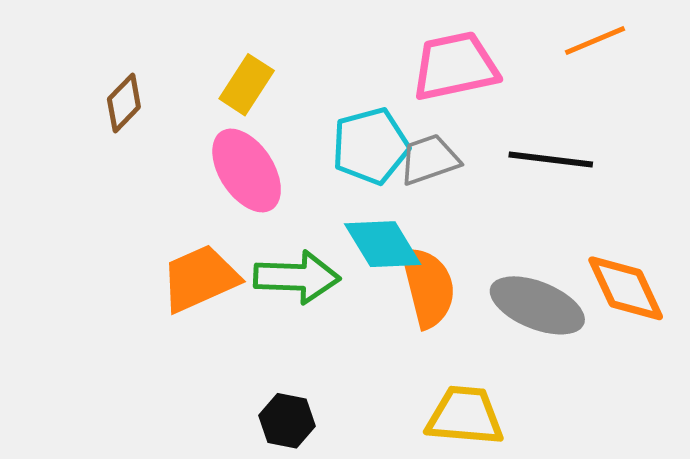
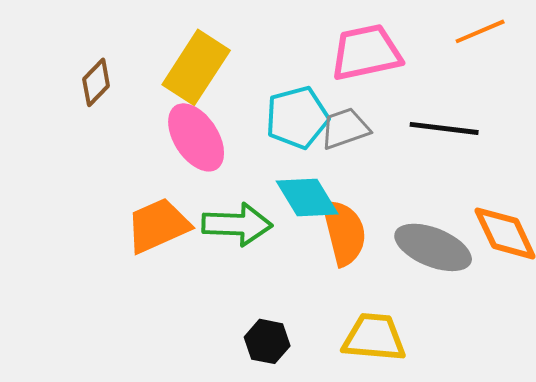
yellow rectangle: (247, 85) -> (196, 67), size x1.5
black hexagon: (287, 421) -> (267, 341), moved

